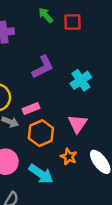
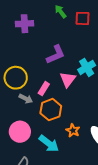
pink rectangle: (31, 109) -> (44, 89), turned -40
pink triangle: (77, 124) -> (68, 80), moved

